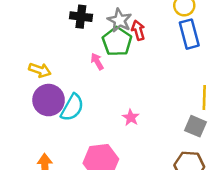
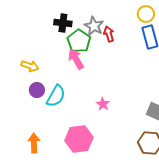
green pentagon: (117, 42) -> (79, 41), moved
pink arrow: (97, 61) -> (76, 59), size x1.5
purple circle: (49, 100) -> (37, 90), size x0.6

